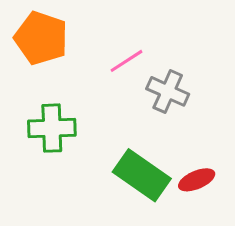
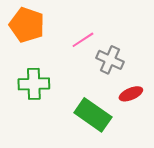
red ellipse: (197, 180) -> (131, 94), moved

